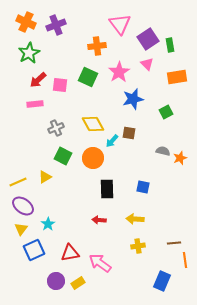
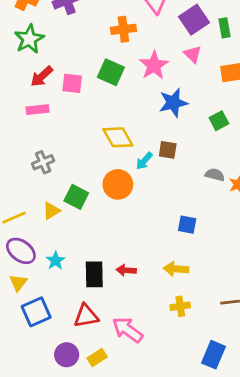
gray cross: (56, 128) -> (43, 162), moved
green square: (63, 156) -> (76, 197), moved
black rectangle: (107, 189) -> (94, 274), moved
cyan star: (48, 224) -> (56, 261), moved

